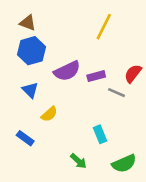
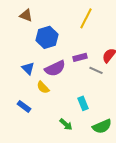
blue hexagon: (32, 51) -> (47, 37), moved
purple semicircle: (67, 71) -> (55, 68), moved
yellow semicircle: (49, 114) -> (43, 87), turned 88

